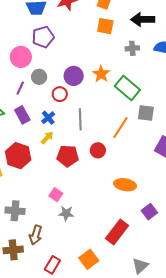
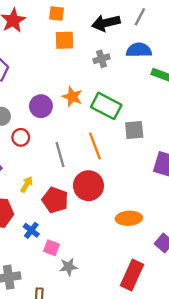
red circle: (60, 94) -> (21, 137), moved
blue cross: (48, 118) -> (31, 230), moved
orange line: (120, 127) -> (95, 146), moved, turned -40
red circle: (98, 150) -> (88, 186), size x1.6
red pentagon: (68, 156) -> (55, 200), turned 30

